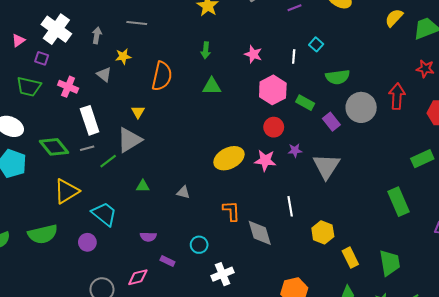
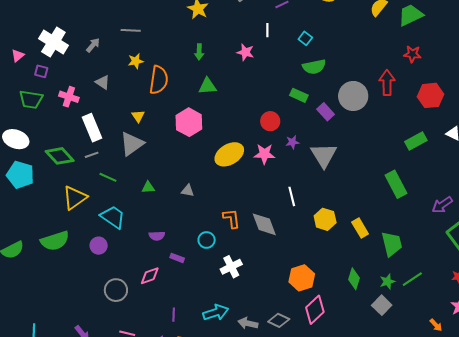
gray arrow: (97, 35) -> (93, 45), turned 35
yellow star: (123, 56) -> (136, 61), moved
white line: (294, 56) -> (267, 30), moved
green semicircle: (338, 77) -> (314, 67), moved
pink hexagon: (273, 90) -> (189, 122), moved
green line: (108, 161) -> (108, 177), moved, turned 66
orange L-shape: (231, 211) -> (232, 218), moved
yellow rectangle: (350, 258) -> (360, 228), moved

